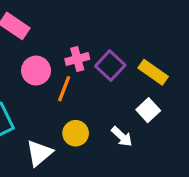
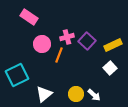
yellow rectangle: (153, 72) -> (113, 45), turned -60
yellow circle: (76, 133) -> (76, 94), moved
white arrow: (122, 137) -> (94, 95), moved

